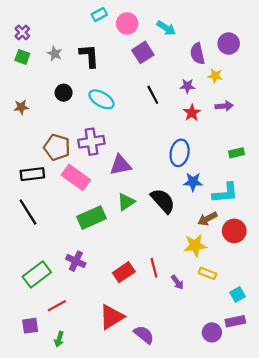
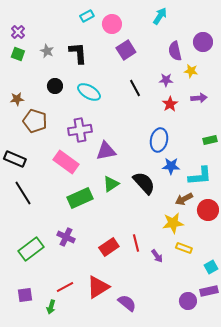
cyan arrow: (166, 28) -> (160, 16), moved, turned -90
brown pentagon: (57, 147) -> (35, 121), moved
black rectangle: (32, 174) -> (15, 159), moved, turned 30
red line: (57, 306) -> (65, 287), moved

